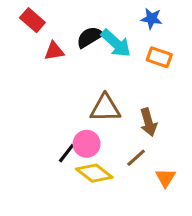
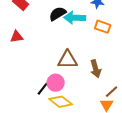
cyan arrow: (116, 43) -> (75, 18), turned 140
red triangle: (54, 51) -> (17, 37), moved
brown line: (136, 158) -> (112, 92), moved

